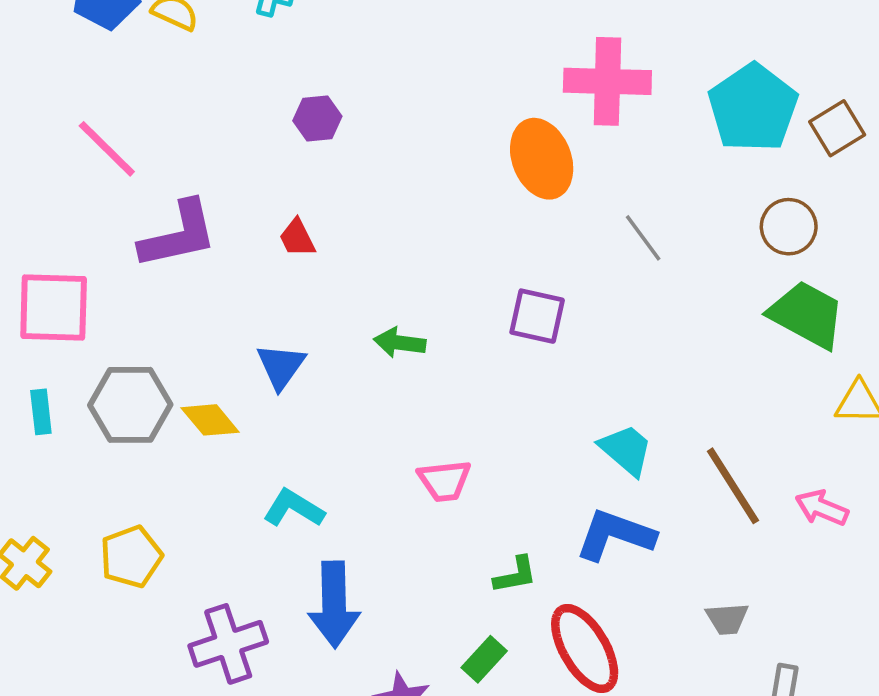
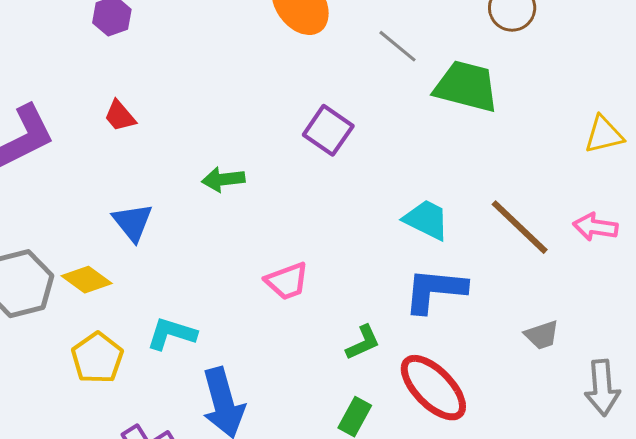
green trapezoid: (807, 315) -> (466, 86), moved
purple square: (537, 316) -> (328, 130), turned 36
yellow pentagon: (131, 557) -> (97, 358), moved

